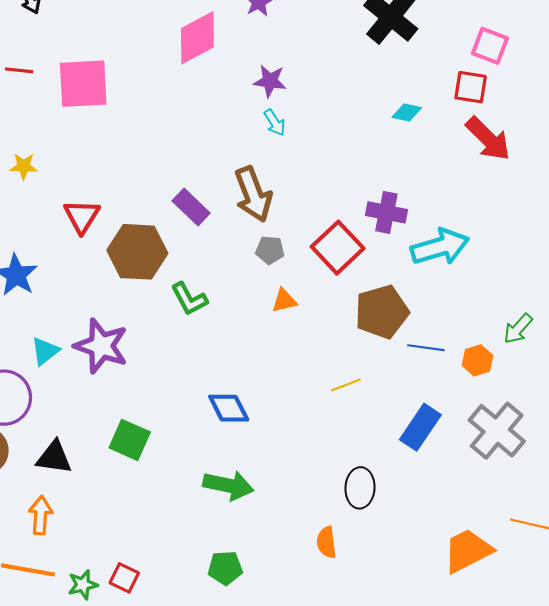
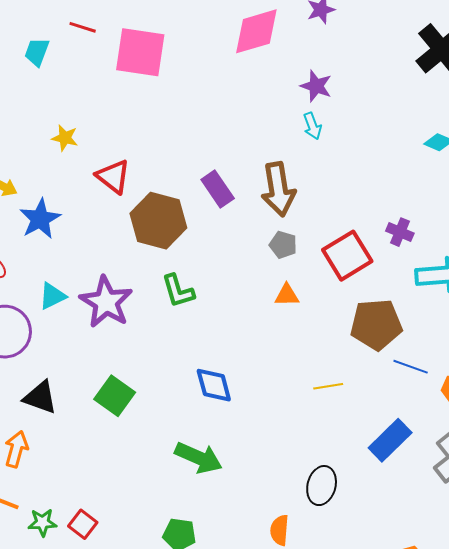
yellow star: (24, 166) -> (65, 138), moved
purple cross: (386, 212) -> (400, 232), size x0.7
red triangle: (82, 216) -> (113, 176), turned -36
green L-shape: (189, 299) -> (178, 291), moved

